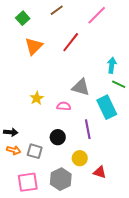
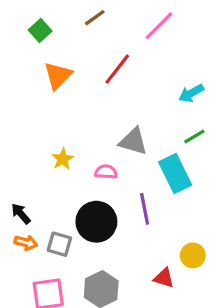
cyan arrow: (112, 65) -> (191, 93), moved, turned -126
green line: (119, 84) -> (194, 137), turned -56
black arrow: (11, 132) -> (21, 214), turned -136
black circle: (58, 137) -> (96, 222), size x1.6
yellow circle: (80, 158) -> (193, 255), moved

